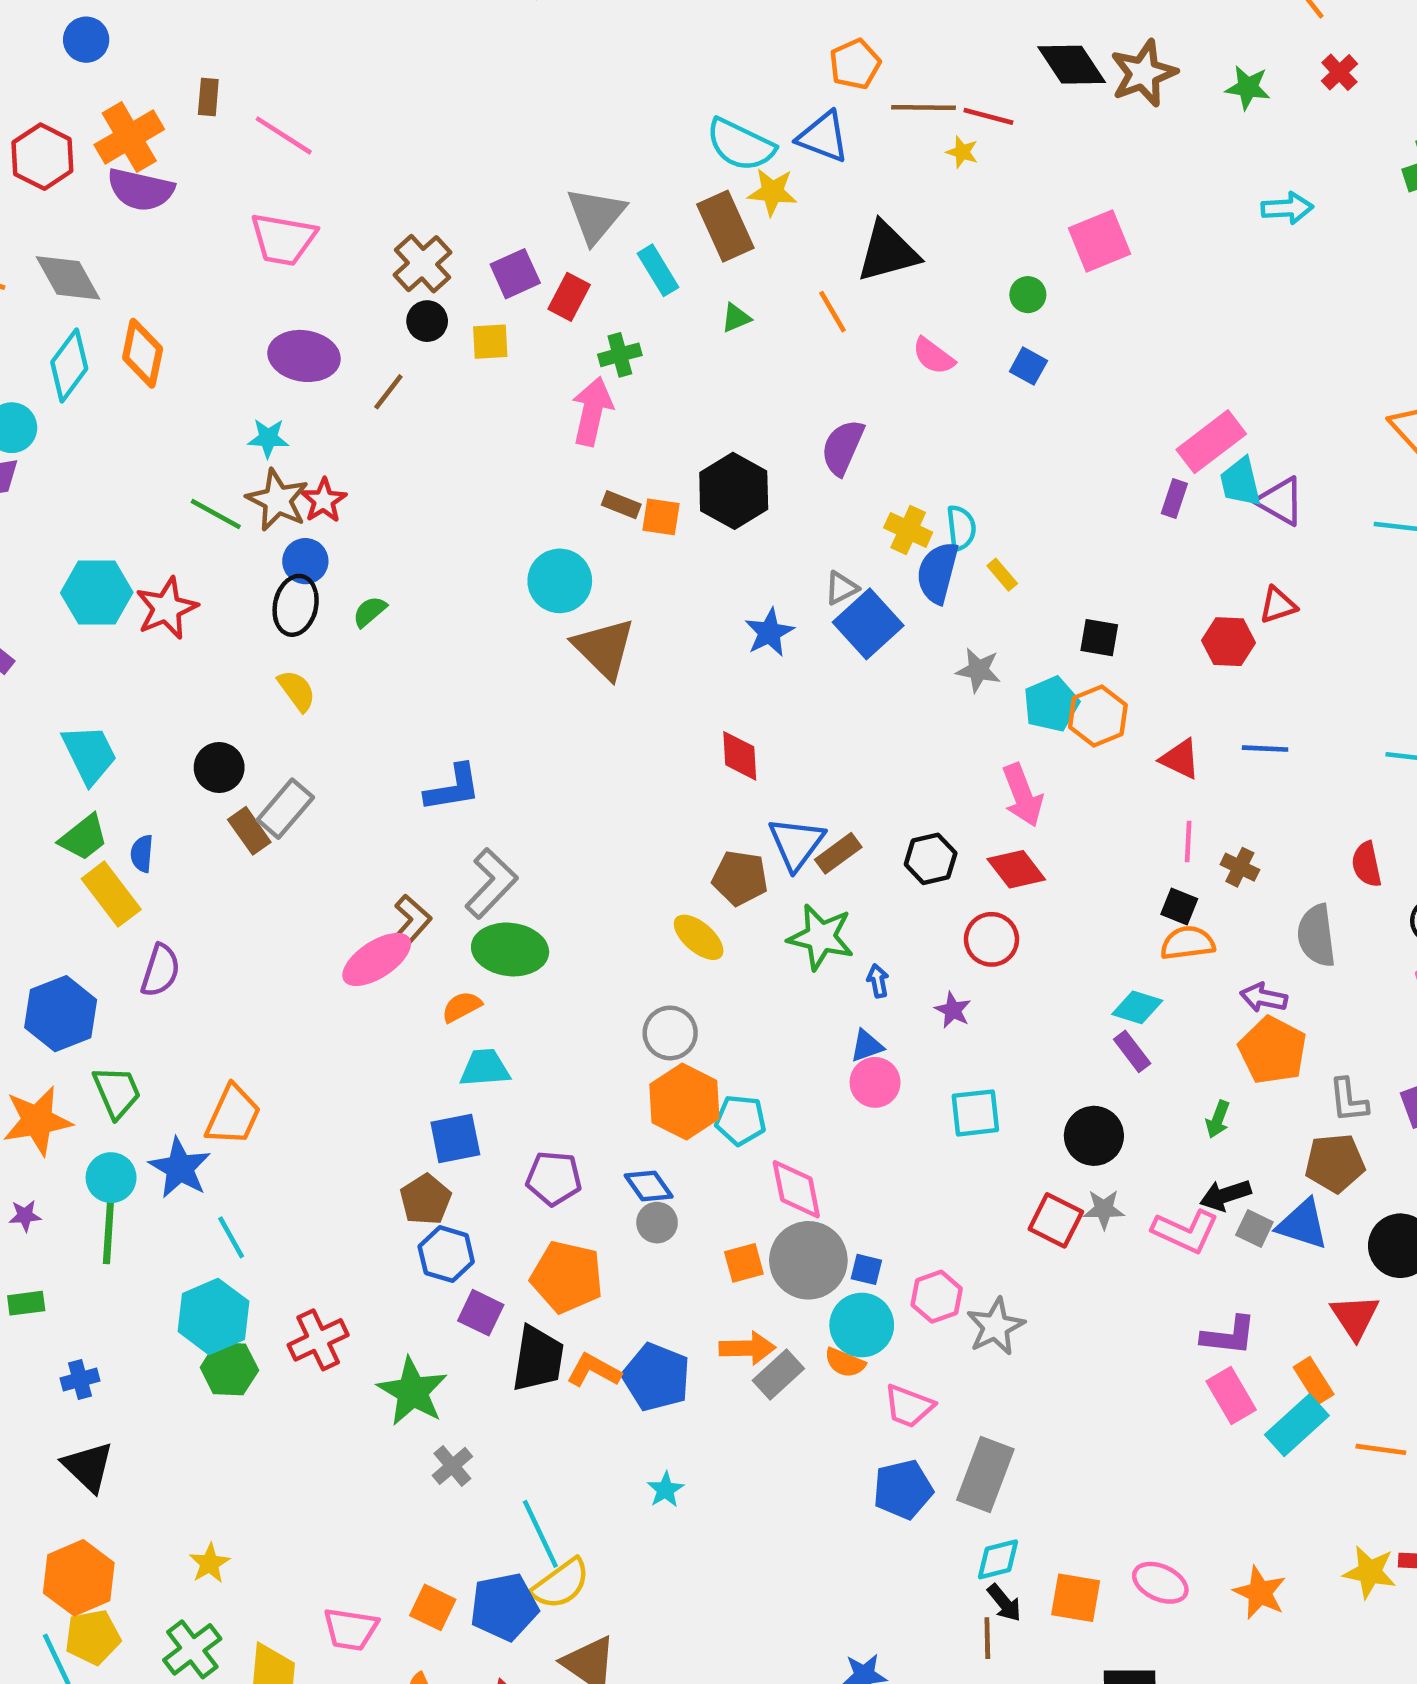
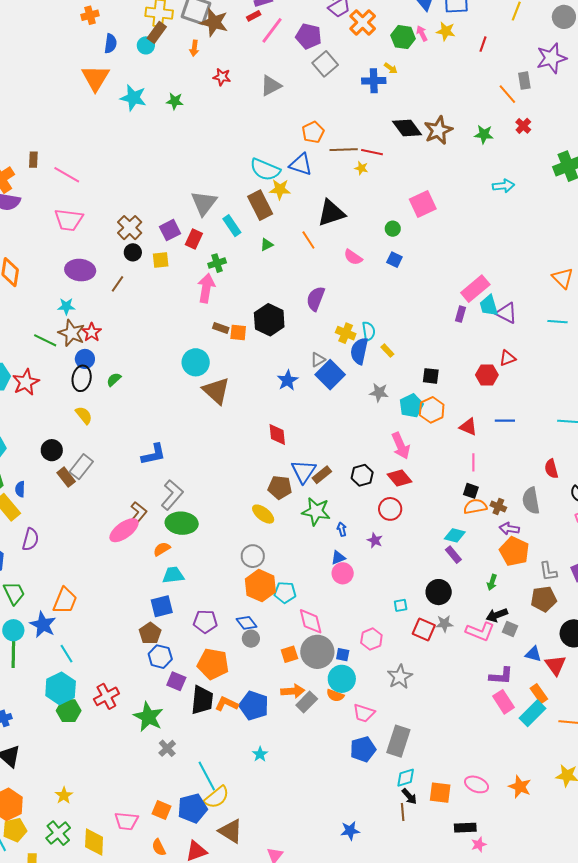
brown cross: (1240, 867) -> (498, 506), moved
cyan square: (975, 1113) -> (401, 605), moved, size x0.6
blue triangle: (1303, 1224) -> (533, 654), moved, size x0.7
pink hexagon: (937, 1297) -> (371, 639), moved

